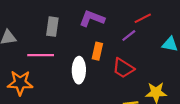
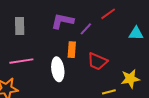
gray rectangle: (52, 27) -> (20, 26), moved
purple line: (129, 36) -> (86, 29), moved

